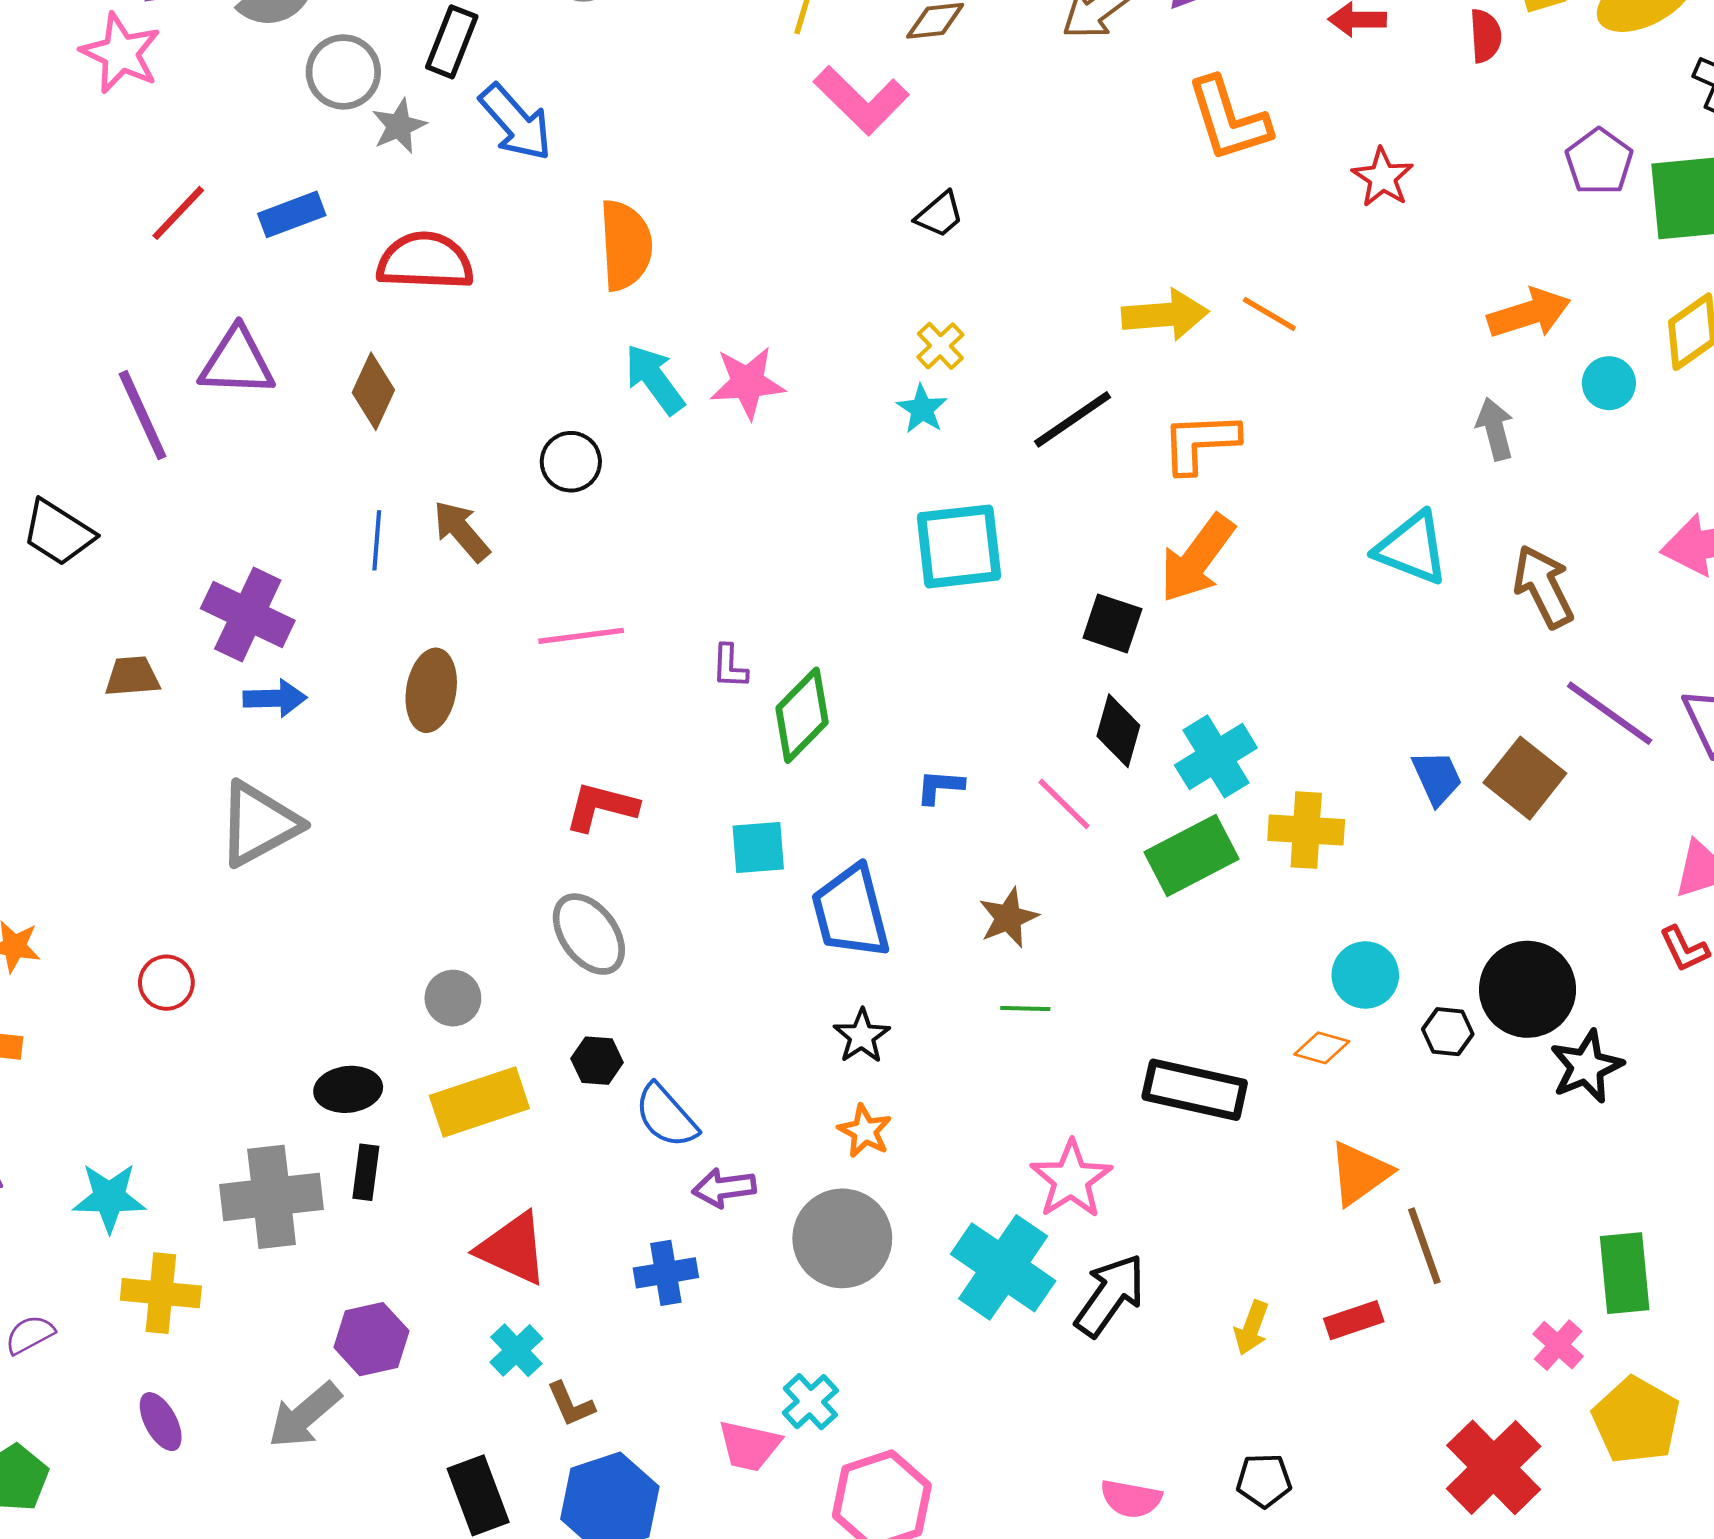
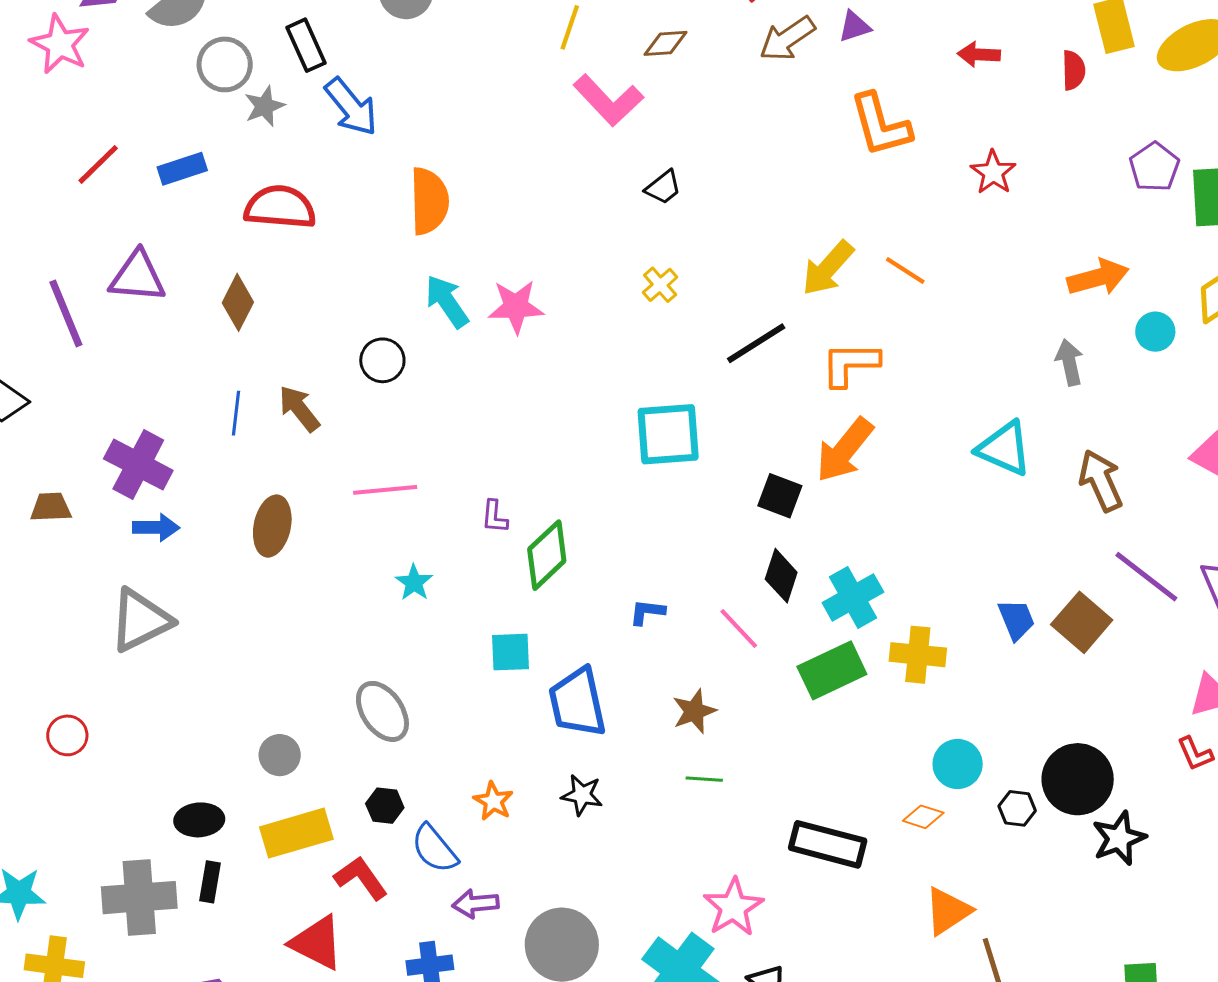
black rectangle: (452, 42) -> (306, 45), turned -48
yellow arrow: (1165, 315) -> (828, 268), turned 134
cyan star: (922, 409) -> (414, 583), moved
red L-shape: (601, 807) -> (361, 878), moved, turned 38
black star: (862, 1036) -> (582, 795), turned -30
orange star: (865, 1131) -> (493, 801), moved

